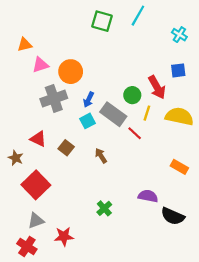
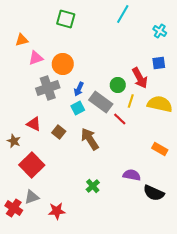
green square: (102, 21) -> (66, 19), moved
brown arrow: (101, 156) -> (90, 139), size x1.6
red cross: (27, 246) -> (14, 208), moved

